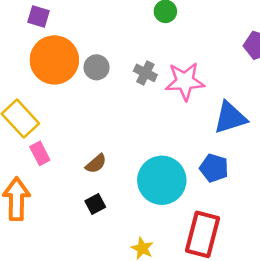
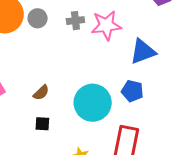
gray cross: (145, 73) -> (75, 21), turned -30
black square: (95, 204) -> (42, 124), turned 35

